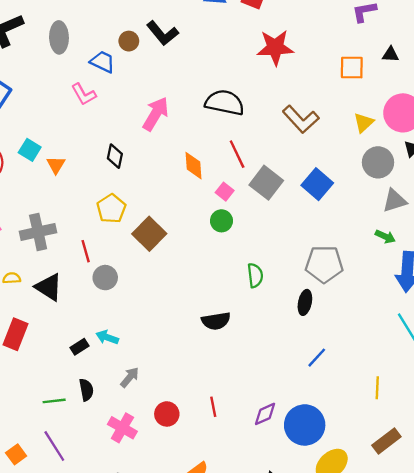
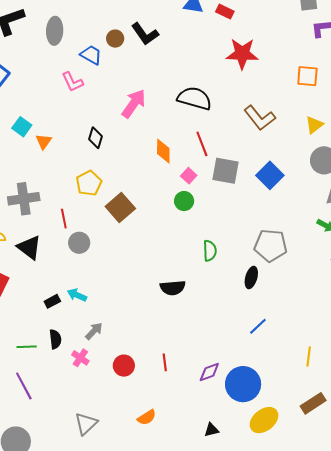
gray square: (266, 183) -> (225, 171), turned -32
pink cross: (122, 428) -> (80, 358), moved, size x0.7

